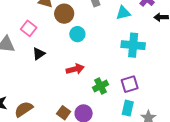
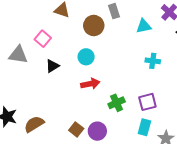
brown circle: (64, 14) -> (94, 26), moved
cyan circle: (77, 34) -> (86, 57), moved
cyan cross: (133, 45) -> (153, 61), size x0.6

